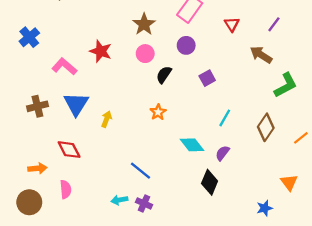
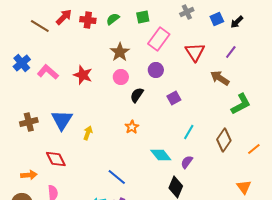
red triangle: (232, 24) -> (195, 52), size x1.5
pink L-shape: (64, 66) -> (48, 72), moved

